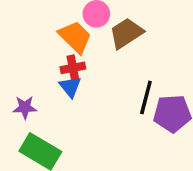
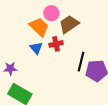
red cross: (73, 68) -> (56, 44), moved
blue triangle: (70, 87) -> (36, 48), moved

